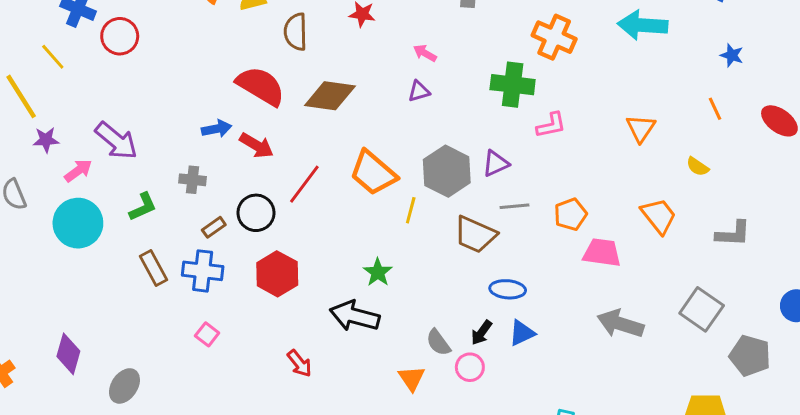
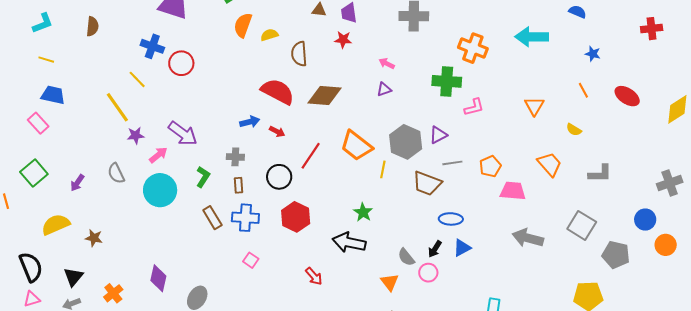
red arrow: (257, 145) -> (277, 132), size x0.7
green L-shape: (143, 207) -> (203, 177), turned -30
brown rectangle: (214, 227) -> (239, 185), moved, turned -56

